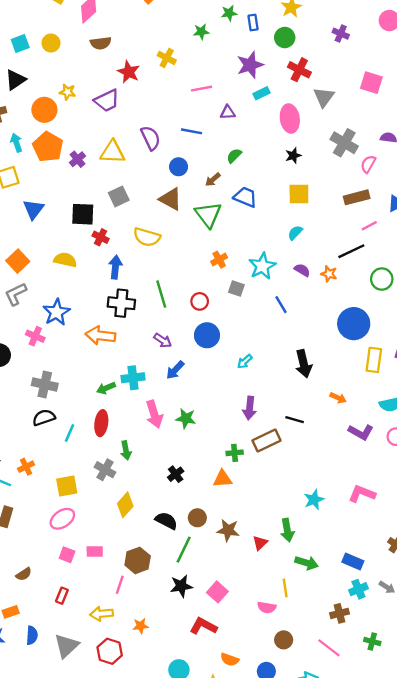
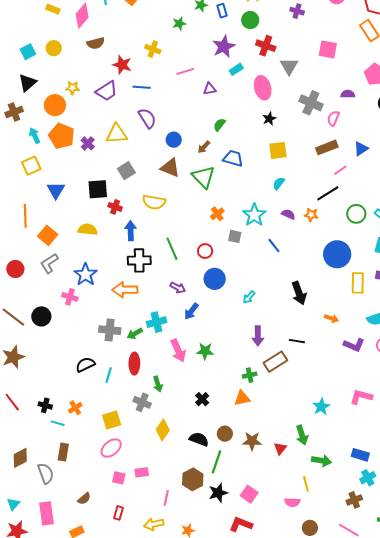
blue line: (191, 131) -> (142, 87), moved
gray cross: (45, 384) -> (110, 330), moved
brown hexagon: (138, 560) -> (193, 479), moved

